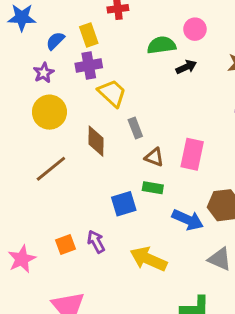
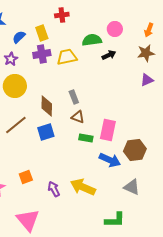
yellow trapezoid: (112, 93) -> (67, 57), moved, turned -55
pink rectangle: (192, 154) -> (108, 130), moved
brown triangle: (154, 157) -> (78, 117), moved
blue square: (124, 204) -> (46, 132), moved
purple arrow: (96, 242) -> (54, 189), moved

